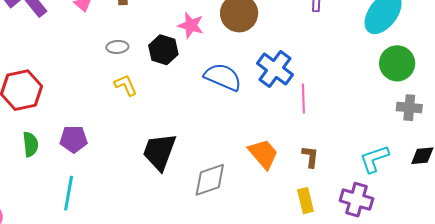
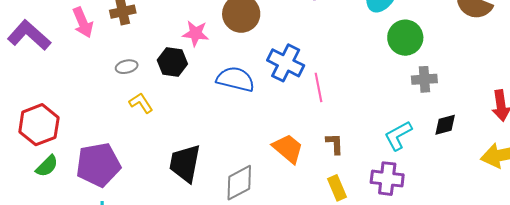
purple pentagon: (74, 139) -> (98, 165), size x1.6
green semicircle: (30, 144) -> (47, 166), moved, turned 60

